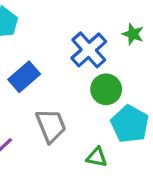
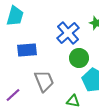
blue rectangle: (24, 77) -> (27, 50), turned 36

